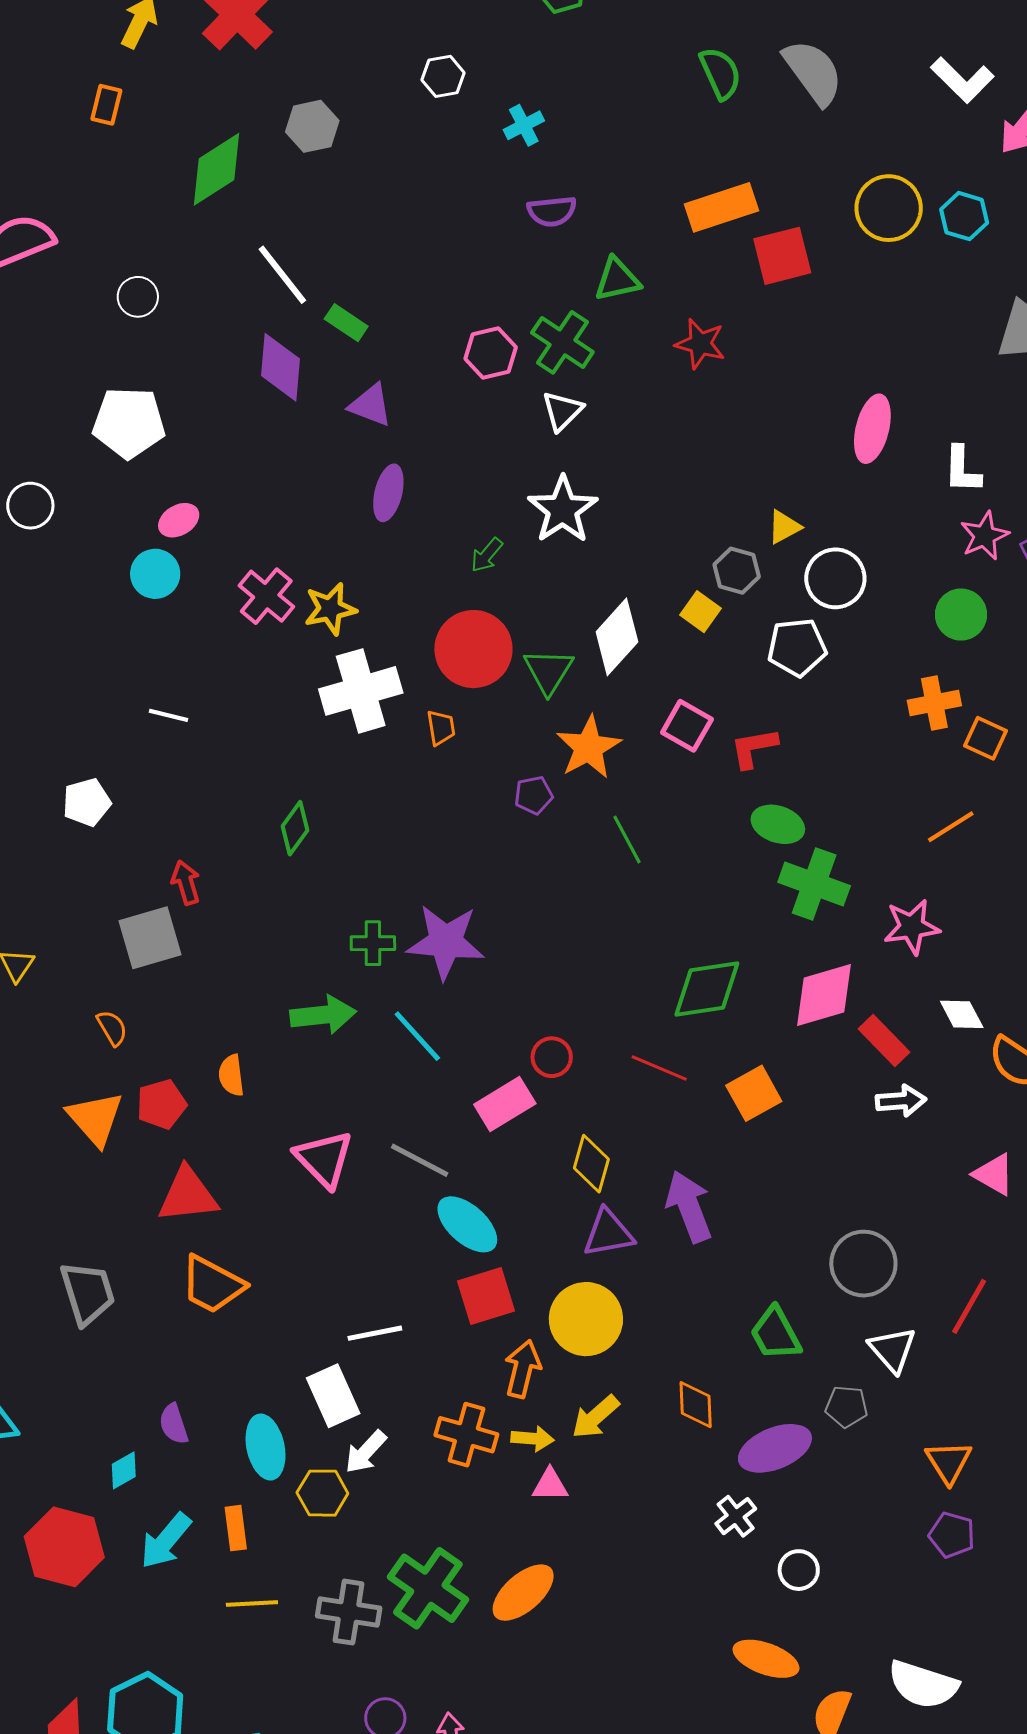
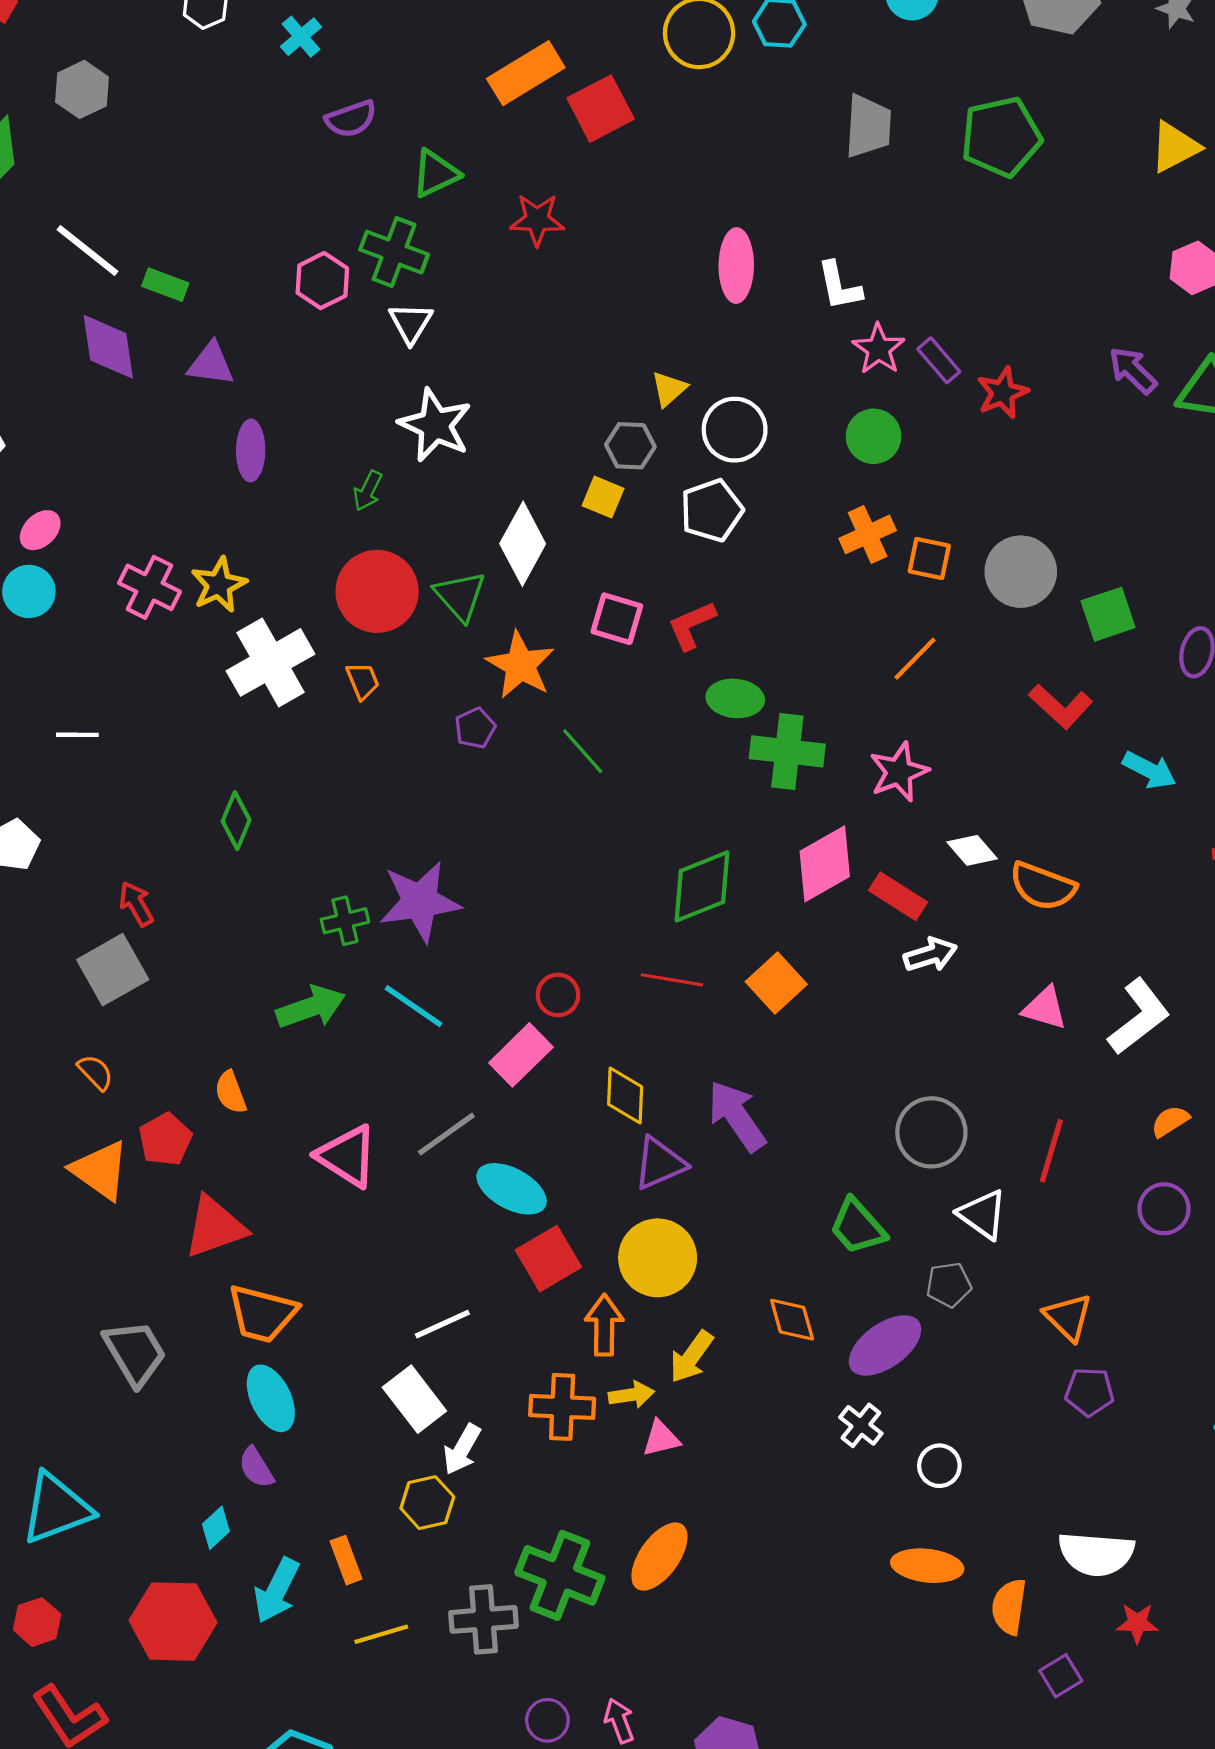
gray line: (420, 1160) -> (446, 1134), turned -50
cyan ellipse: (266, 1447) -> (271, 1398), moved

